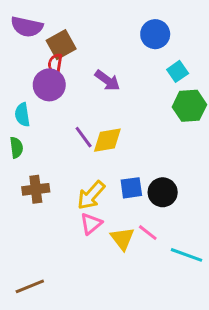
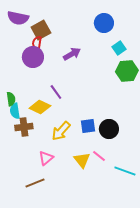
purple arrow: (107, 80) -> (72, 54), turned -66
cyan semicircle: (22, 115) -> (15, 111), moved
yellow diamond: (107, 140) -> (40, 107), moved, turned 35
pink triangle: (91, 224) -> (46, 158), moved
brown line: (30, 286) -> (35, 183), moved

